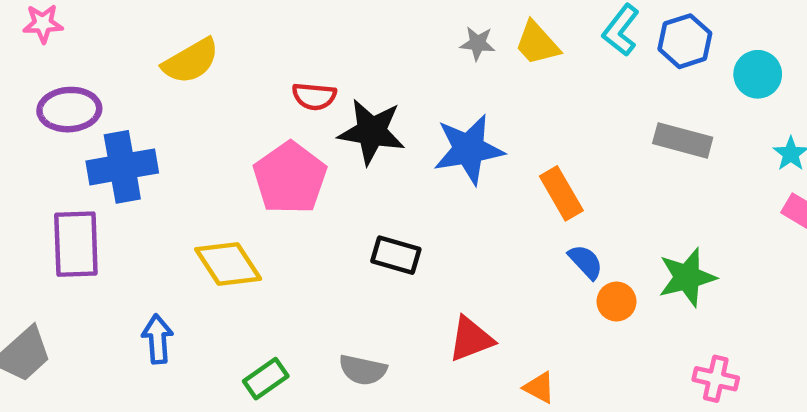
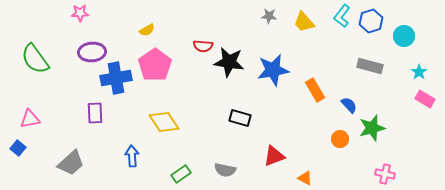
gray star: (477, 43) -> (269, 16), moved
yellow semicircle: (191, 61) -> (147, 30), size x0.6
pink pentagon: (290, 178) -> (155, 65), moved
purple rectangle: (76, 244) -> (95, 113), size x0.7
blue semicircle: (586, 262) -> (349, 105), moved

